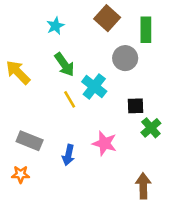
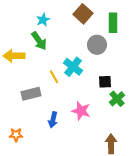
green arrow: (64, 65) -> (39, 41), moved
yellow arrow: (18, 72) -> (14, 56), turned -45
gray rectangle: (30, 141) -> (31, 94), moved, turned -36

